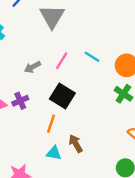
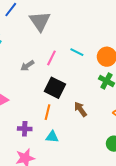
purple cross: (20, 101) -> (25, 129), moved, turned 32
brown arrow: (76, 144) -> (80, 109), moved

